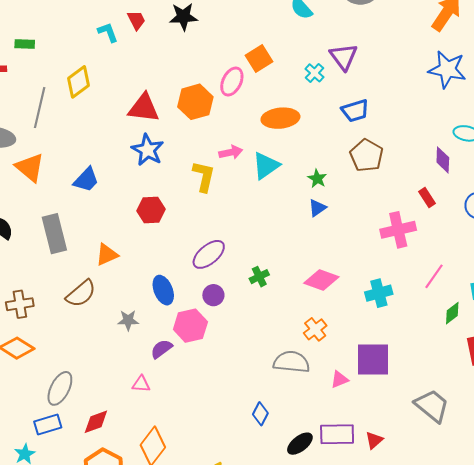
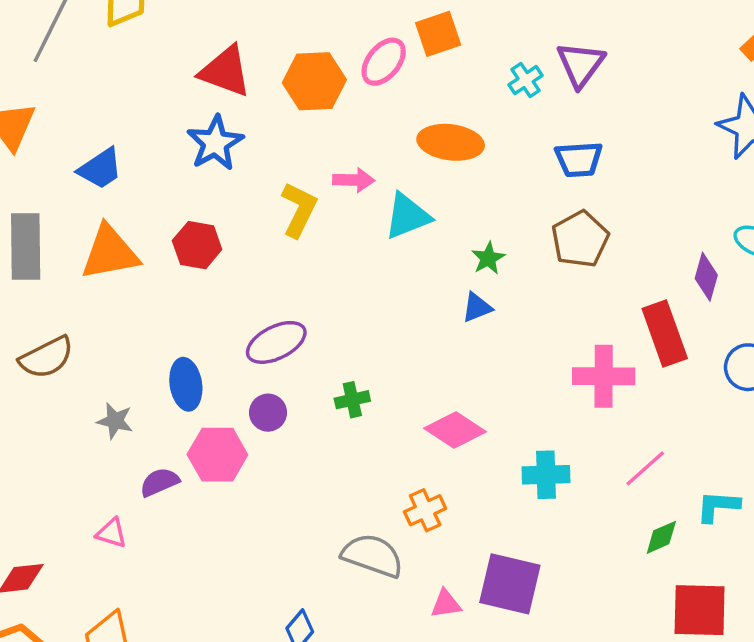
red rectangle: (427, 198) -> (665, 333), size x1.8
orange triangle: (107, 255) -> (110, 253), moved, size x1.5

